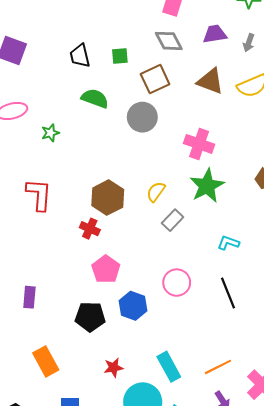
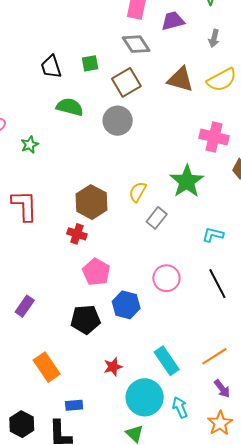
purple trapezoid: (215, 34) -> (173, 21), moved
pink cross: (199, 144) -> (214, 137), moved
purple rectangle: (29, 297) -> (25, 306), turned 35

